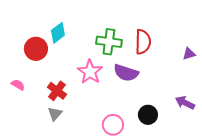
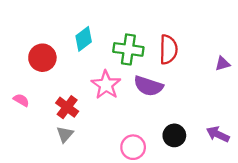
cyan diamond: (58, 33) -> (84, 39), moved
purple arrow: (185, 103) -> (218, 134), moved

